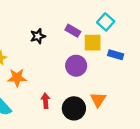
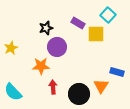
blue rectangle: (116, 55) -> (117, 72), moved
purple circle: (76, 66) -> (57, 47), moved
orange star: (17, 78) -> (41, 66), moved

